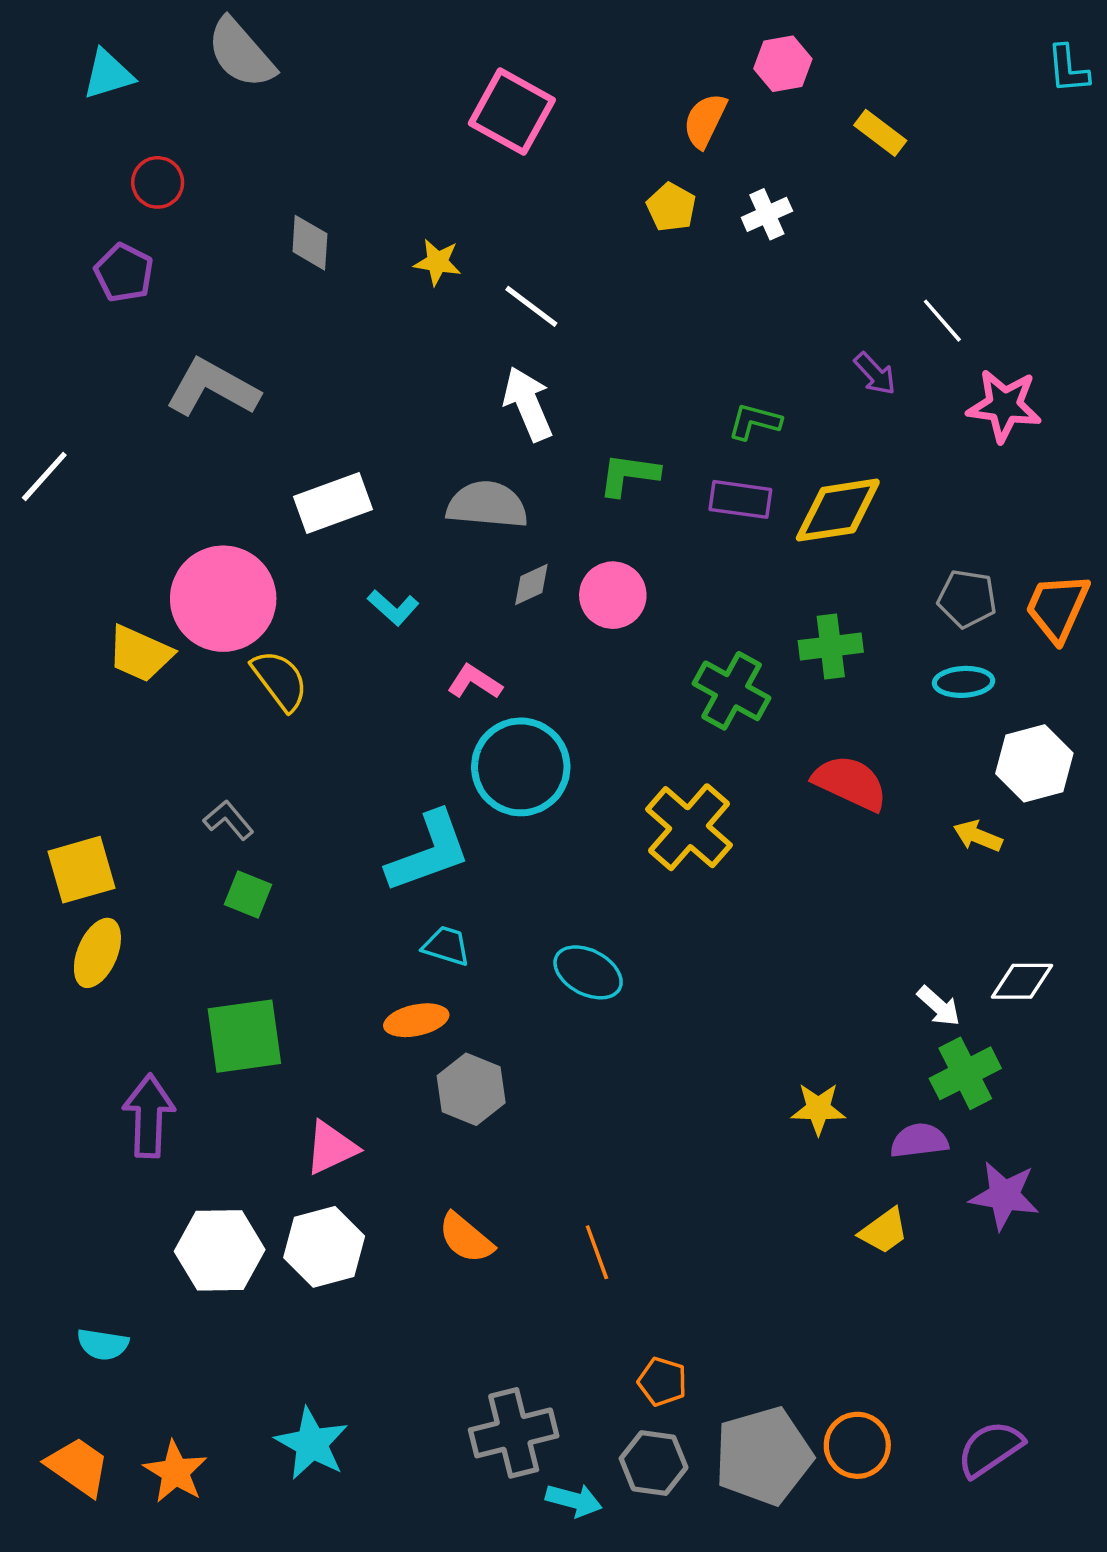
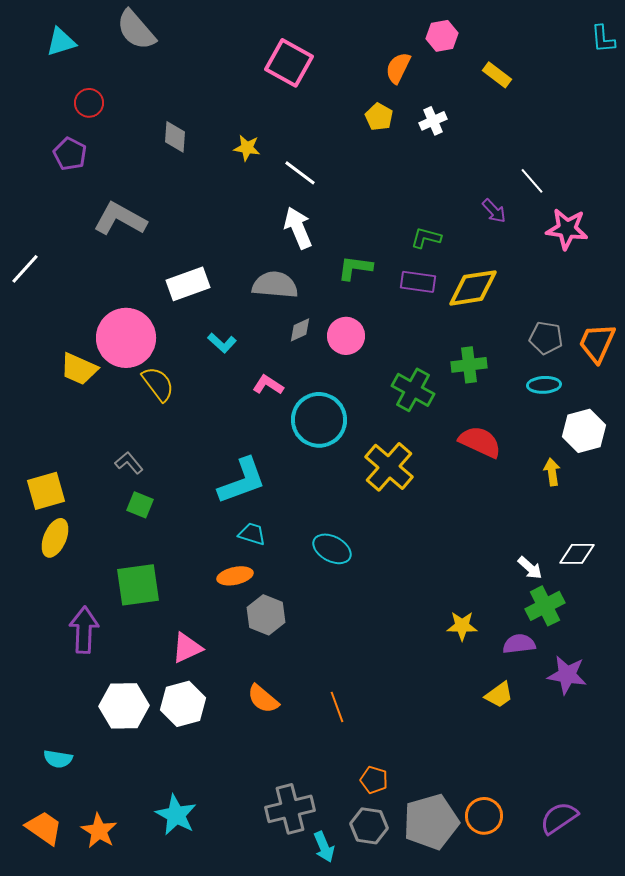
cyan circle: (521, 767) -> (319, 420), moved
yellow arrow: (978, 836) -> (552, 472), turned 60
cyan arrow: (574, 1500) -> (324, 847), turned 52

